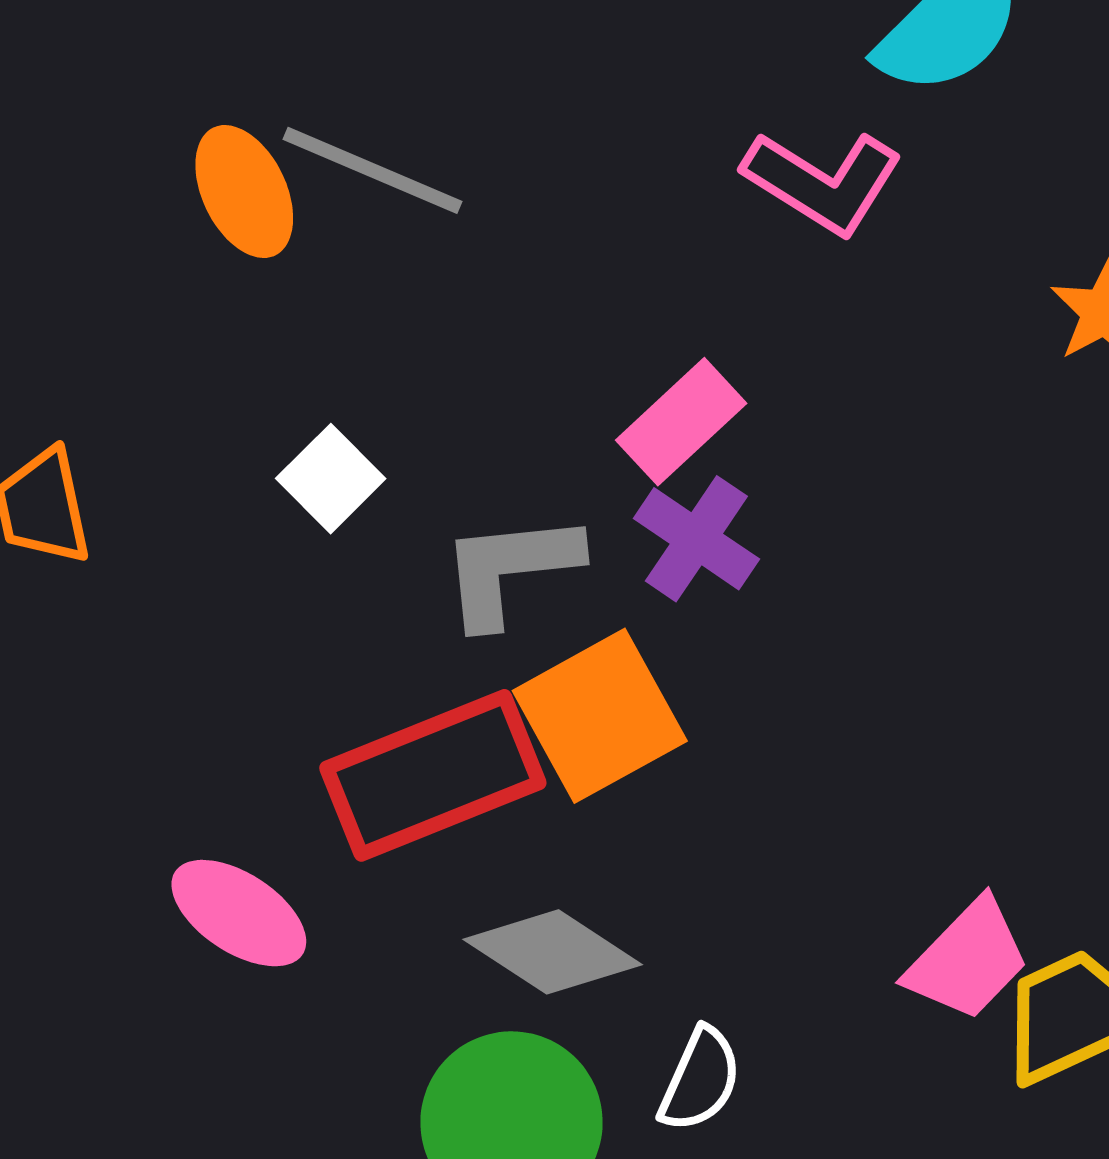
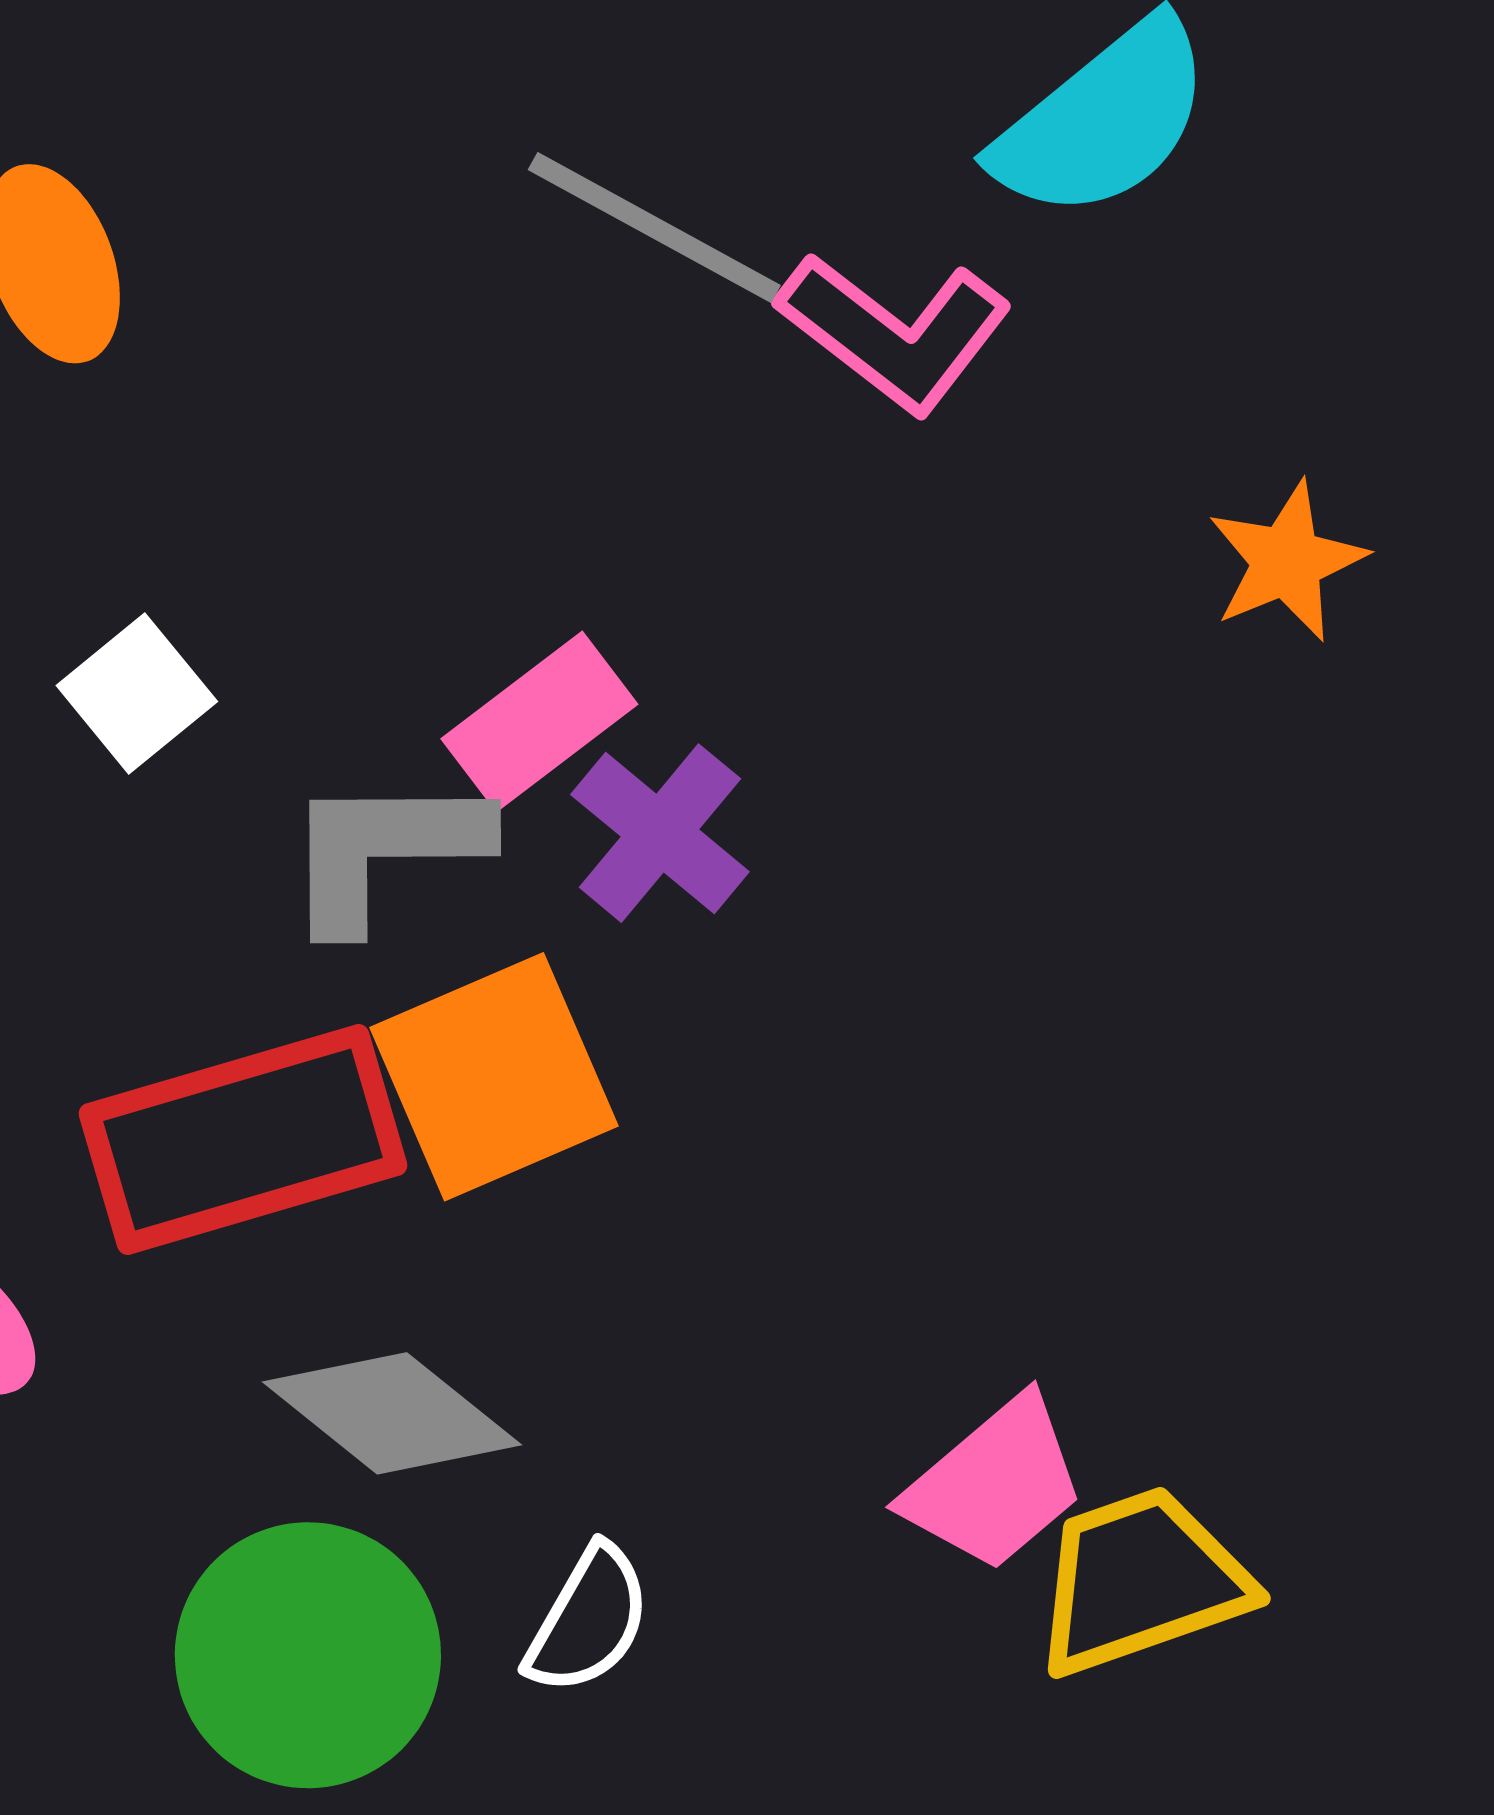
gray line: (373, 170) -> (654, 228), moved
pink rectangle: (681, 422) -> (539, 721), moved

